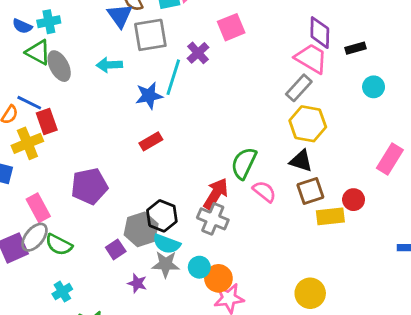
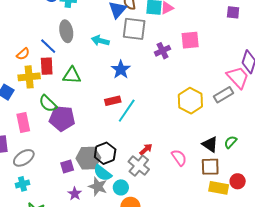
green triangle: (38, 52) -> (72, 75), moved, turned -42
cyan line: (173, 77) -> (127, 111), moved
blue star: (149, 96) -> (121, 70), turned 30
blue line: (29, 103) -> (48, 46), moved
yellow hexagon: (308, 124) -> (190, 101), moved
green semicircle: (244, 163) -> (230, 142), moved, size x0.6
red arrow: (216, 194) -> (146, 149), size x0.6
gray ellipse: (34, 237) -> (24, 158), moved
green semicircle: (59, 245) -> (48, 104), moved
cyan circle: (199, 267) -> (121, 187), moved

